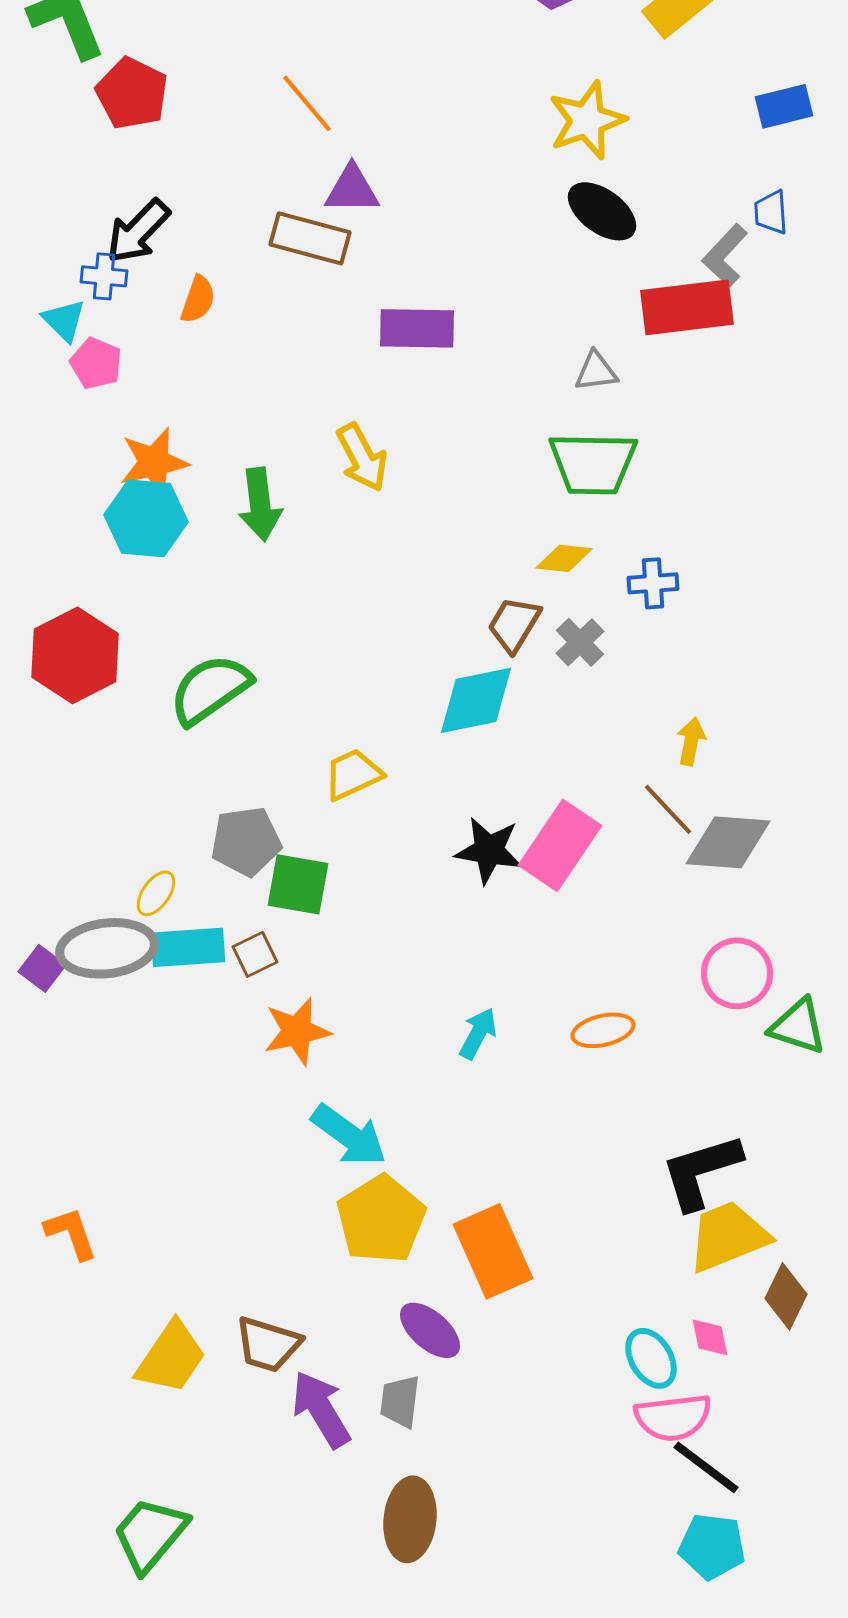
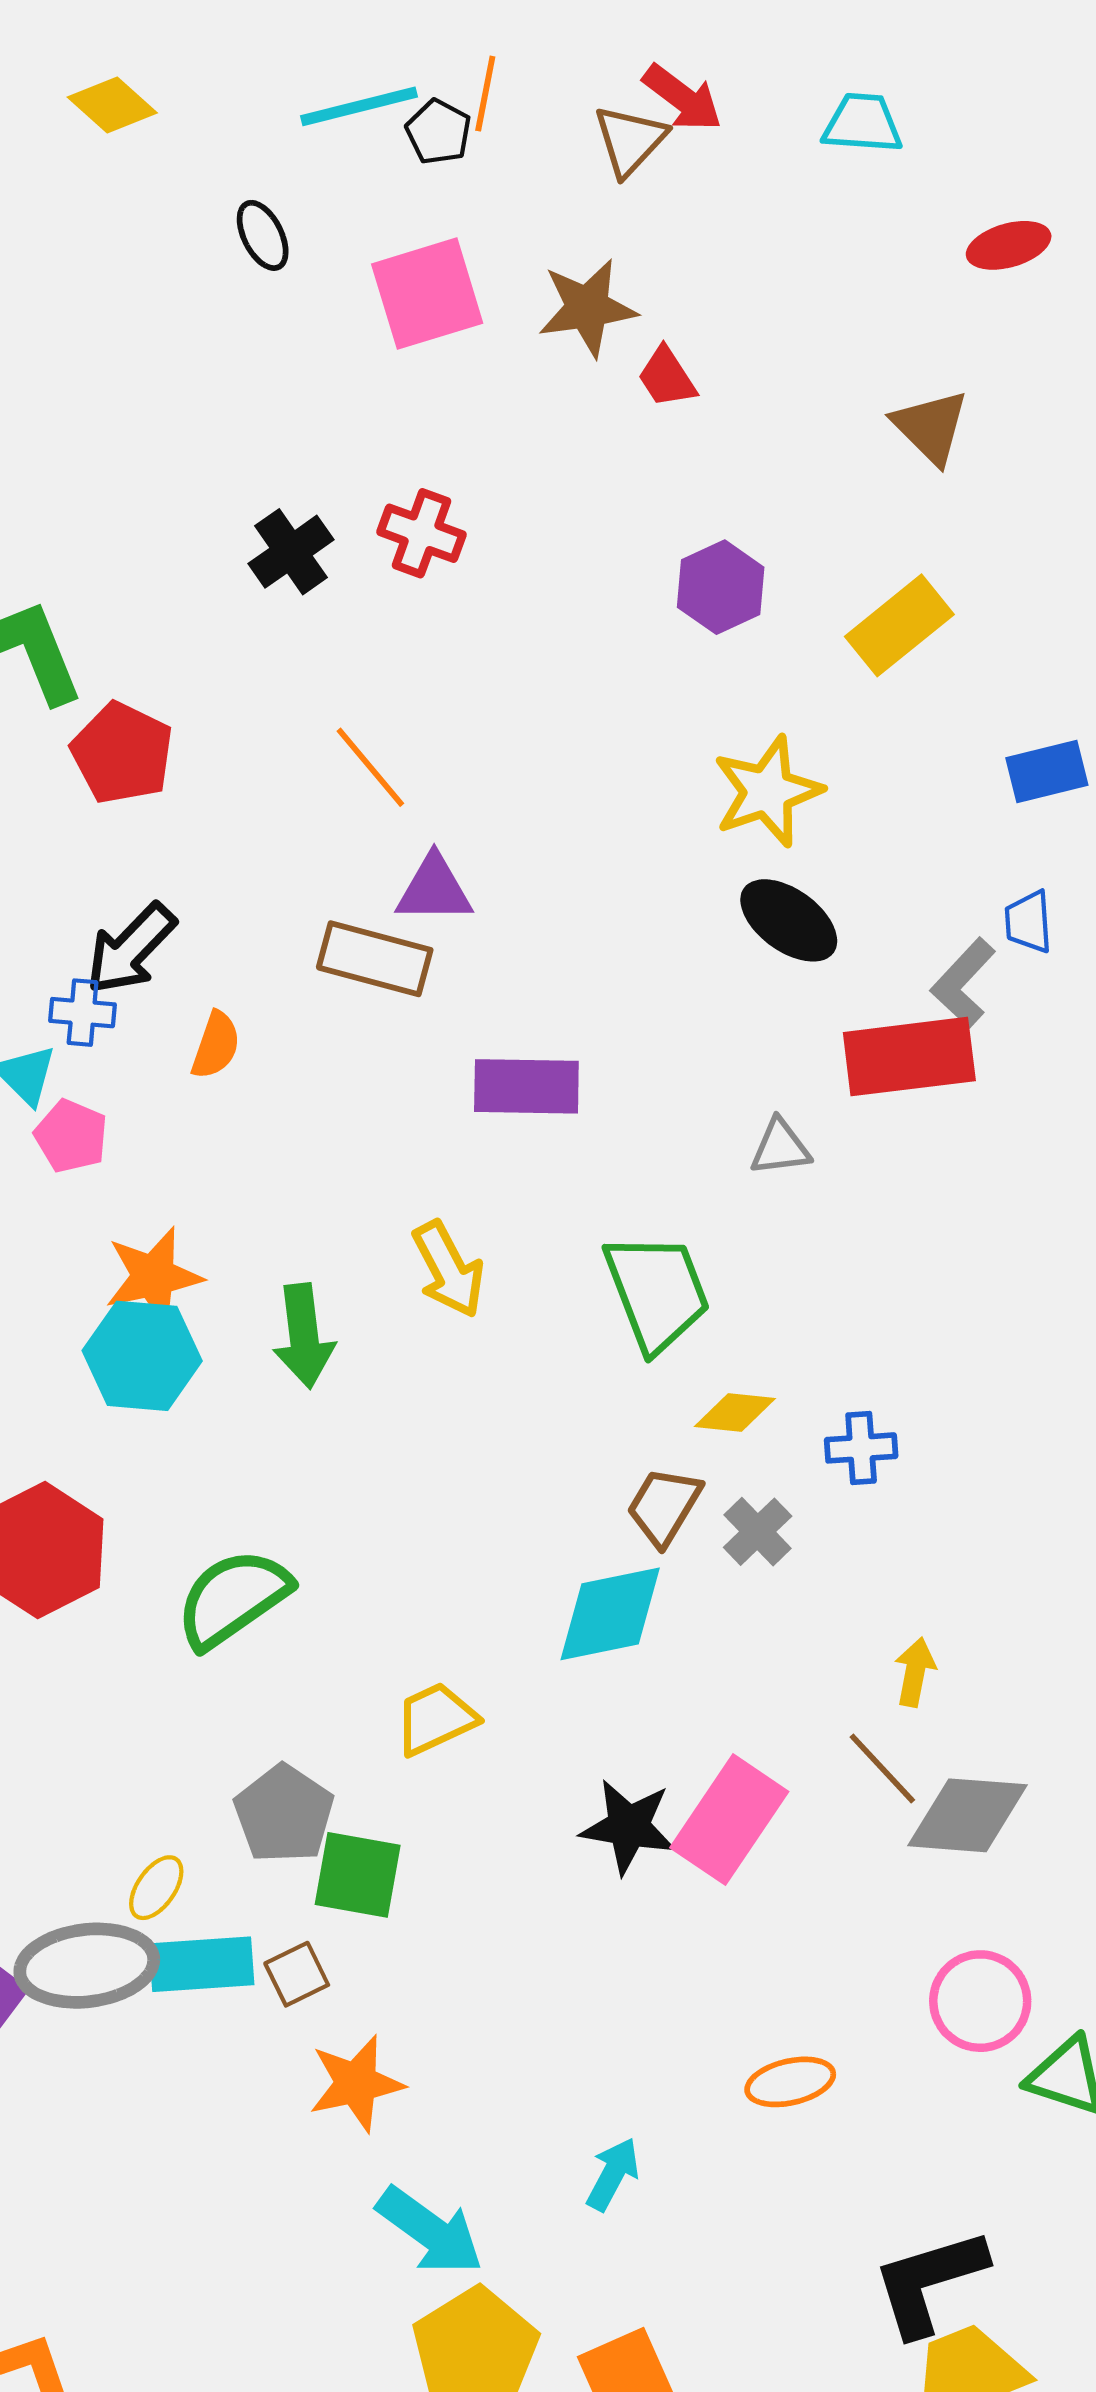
green trapezoid: (593, 463) -> (657, 1292), moved, turned -112
gray pentagon: (246, 841) -> (284, 1814), turned -30
cyan arrow: (478, 1033) -> (613, 2174), moved

